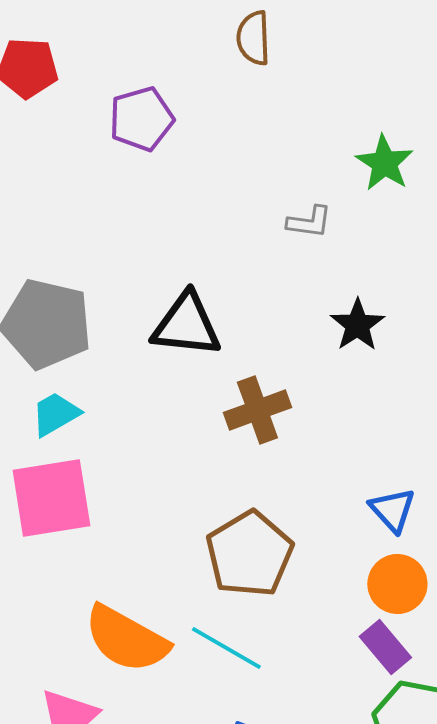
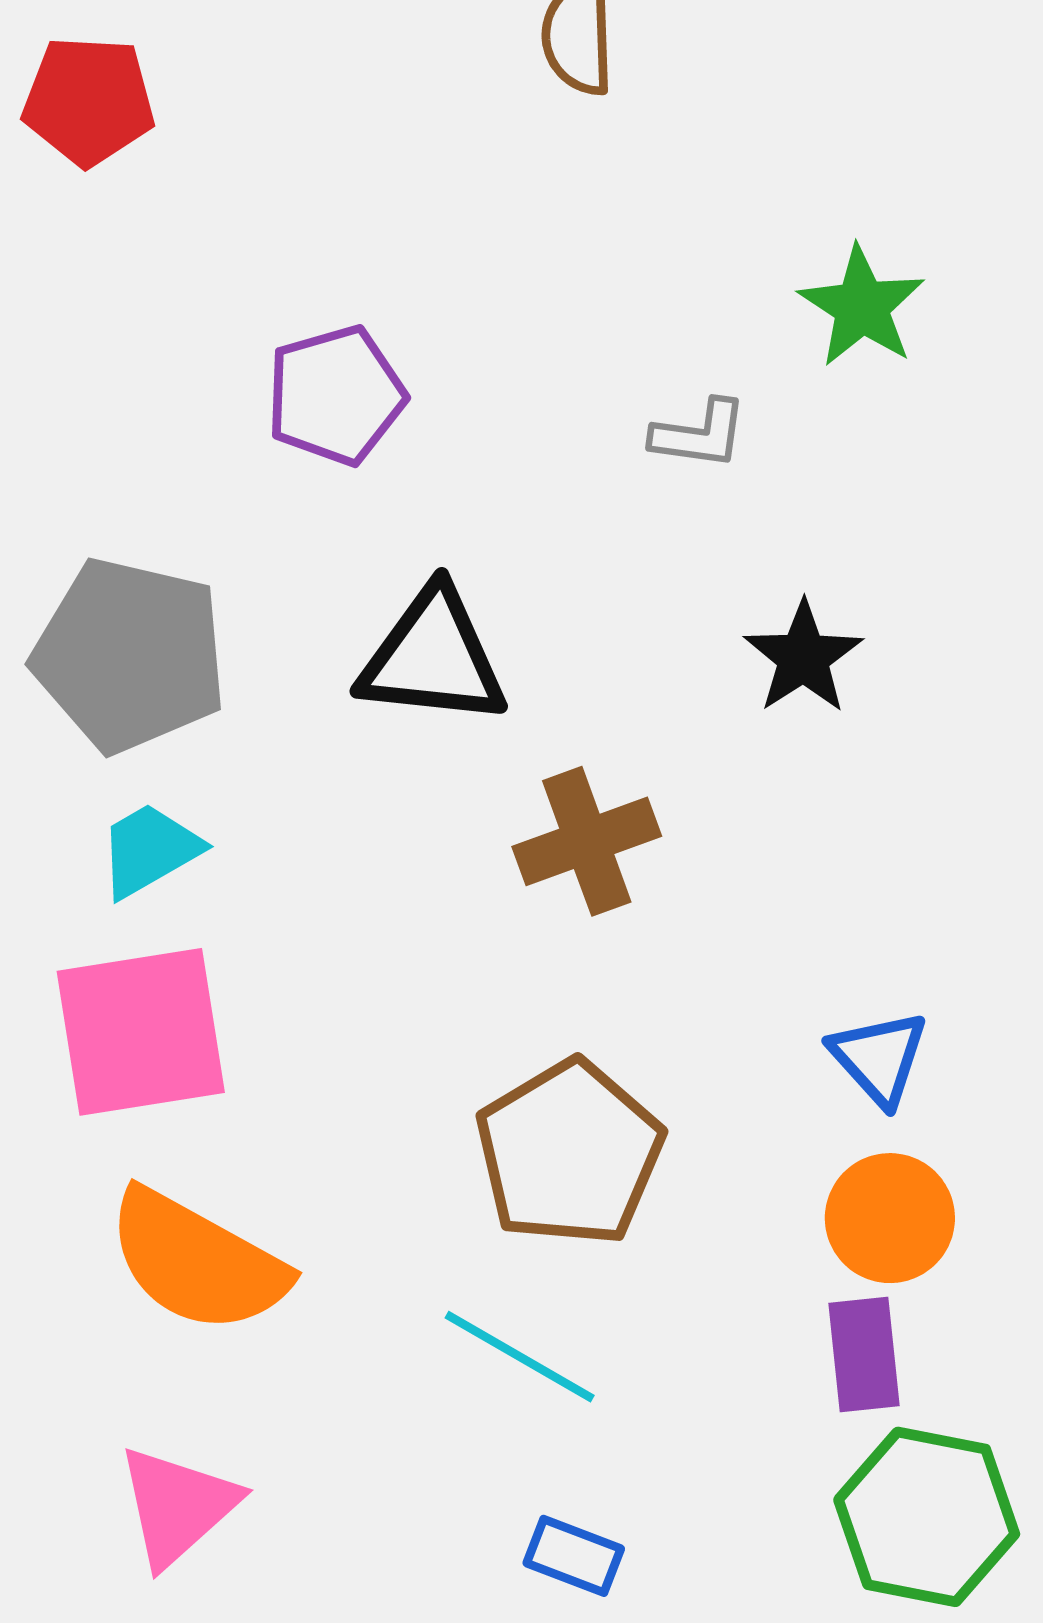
purple pentagon: (141, 119) -> (336, 395), moved
orange semicircle: (126, 639) -> (197, 1261), moved
purple rectangle: (385, 647) -> (864, 1354), turned 34

